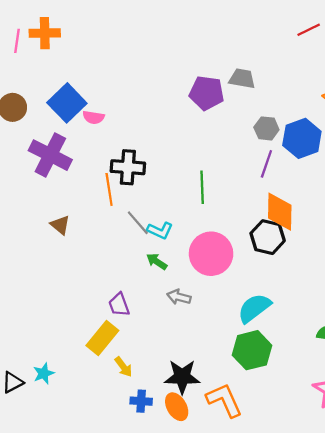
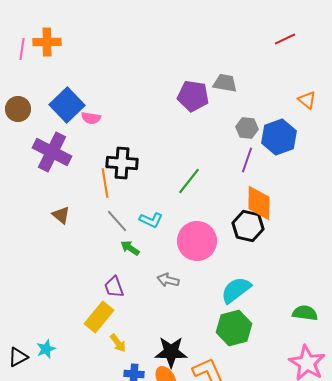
green line: (202, 187) -> (189, 181), turned 40
gray line: (138, 223) -> (117, 221), moved
green arrow: (157, 261) -> (130, 248), moved

